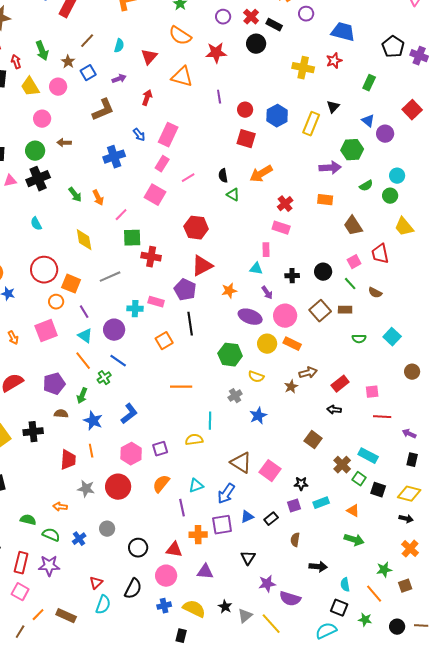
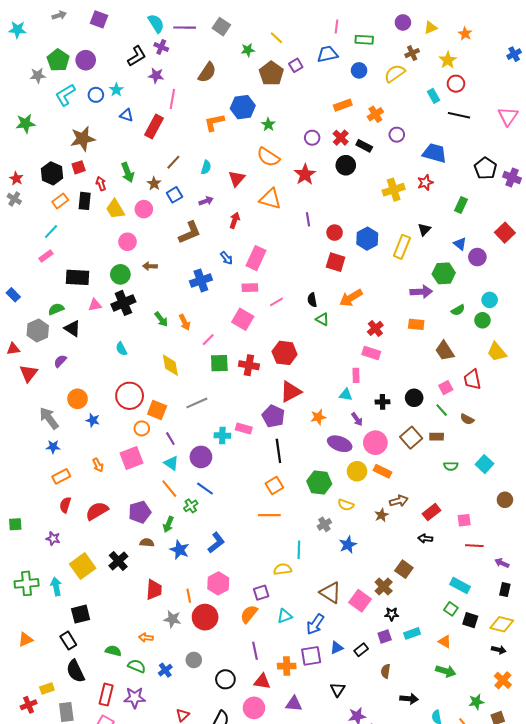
red star: (216, 53) -> (305, 174), turned -30
yellow cross: (303, 68) -> (394, 190), turned -30
pink rectangle: (162, 164) -> (250, 288), turned 56
red cross: (151, 257) -> (249, 365), moved
orange square: (164, 341) -> (274, 486), moved
black cross: (33, 432) -> (118, 561), turned -36
purple square: (160, 449) -> (261, 593), moved
orange line: (91, 451) -> (189, 596), moved
brown cross: (342, 465) -> (384, 587), moved
purple line: (182, 508) -> (255, 651), moved

